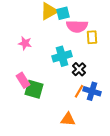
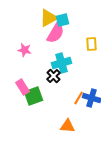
pink semicircle: (77, 26) -> (56, 33), moved, turned -60
black cross: (79, 69) -> (54, 76), moved
green square: (34, 89) -> (34, 96), turned -36

